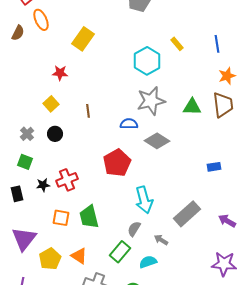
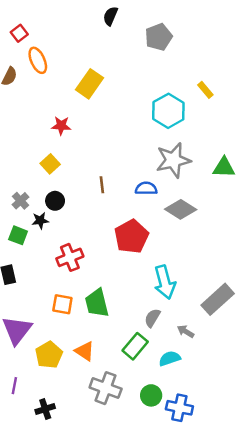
brown line: (88, 111) -> (102, 185), moved
black star: (43, 185) -> (40, 221), moved

